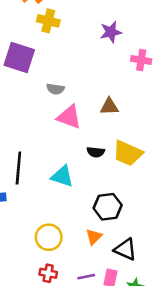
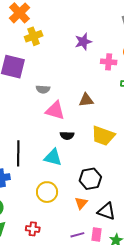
yellow cross: (48, 21) -> (34, 36), turned -30
black semicircle: (96, 152) -> (67, 136), moved
yellow circle: (49, 237) -> (47, 192), moved
red cross: (48, 273) -> (33, 229), moved

